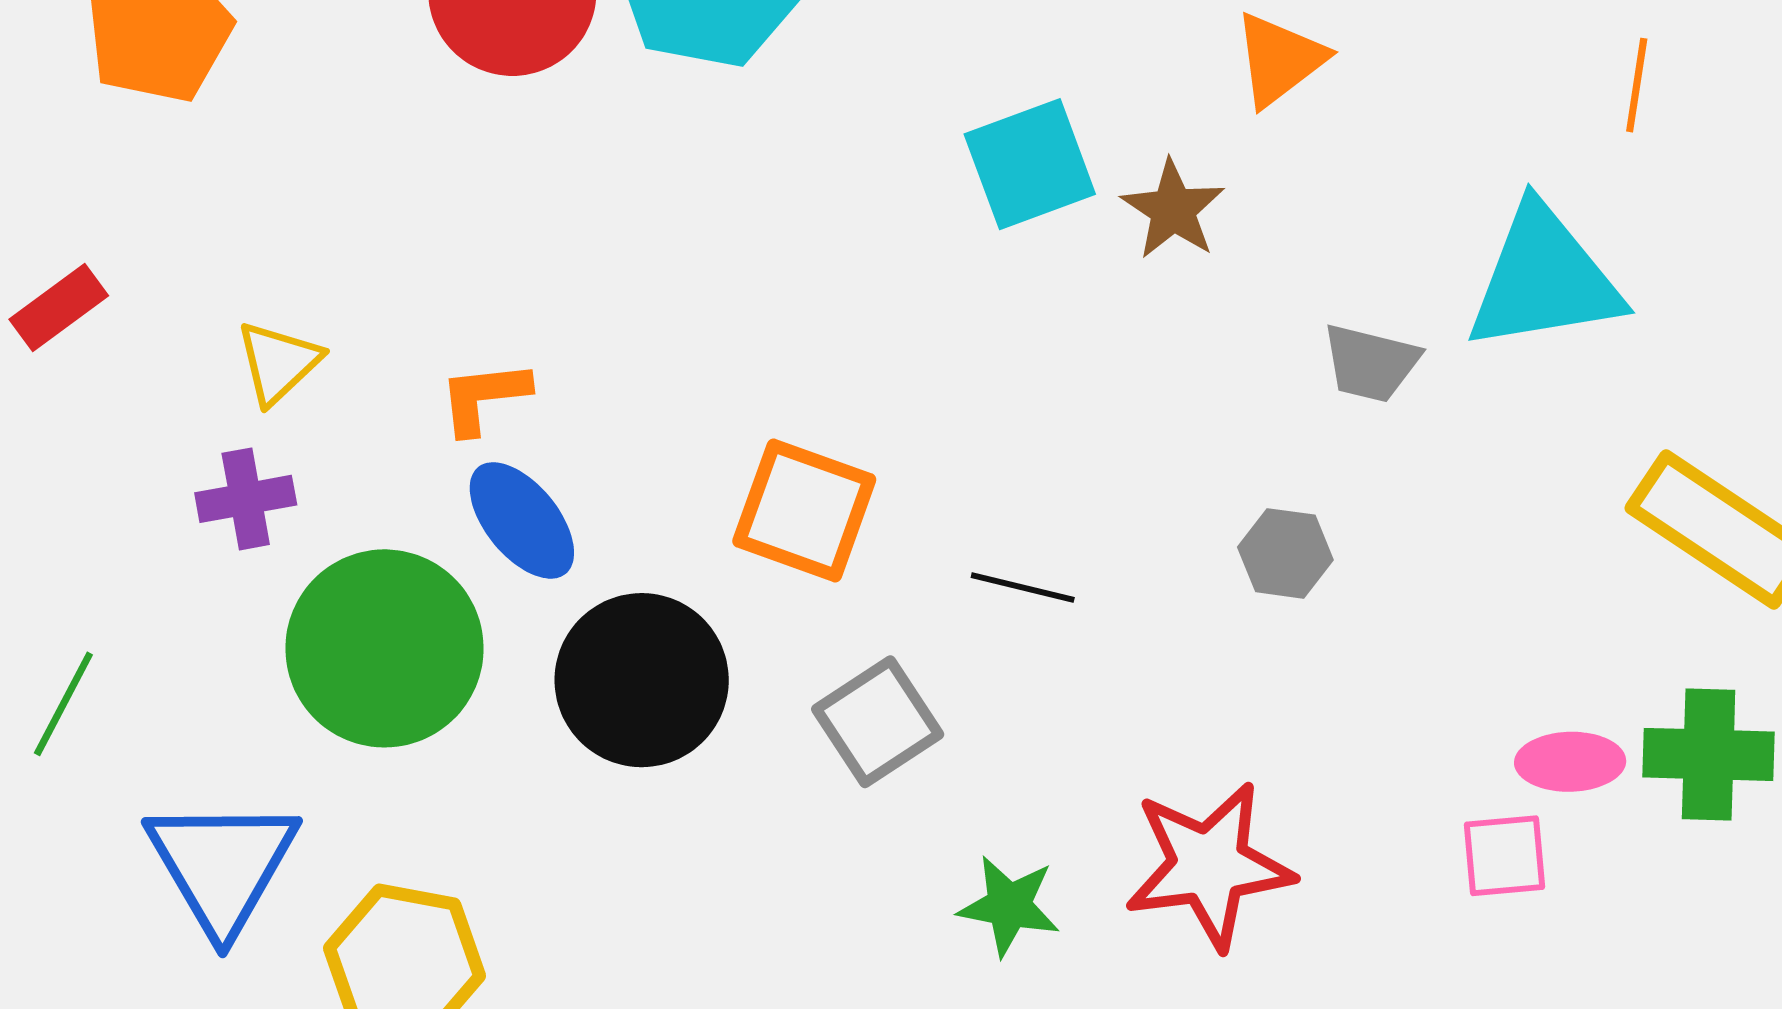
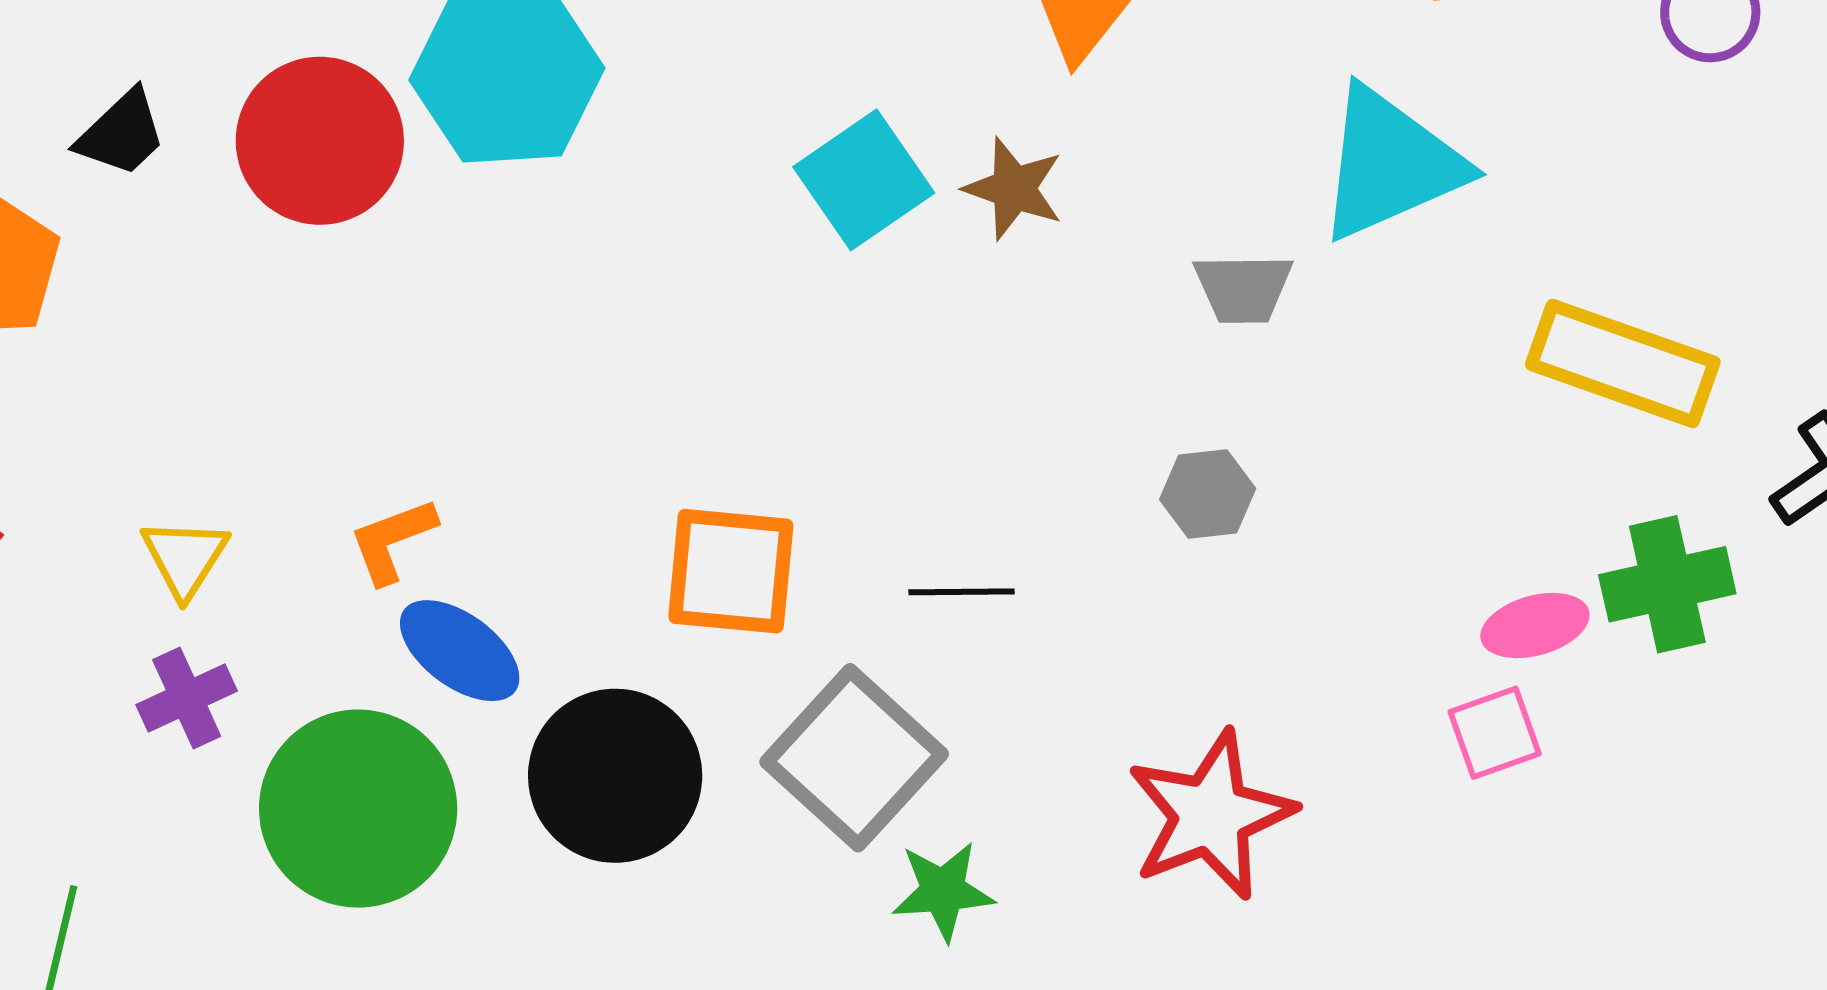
gray square: (878, 722) -> (854, 758), size x1.4
green star: (1009, 906) -> (943, 891), moved

